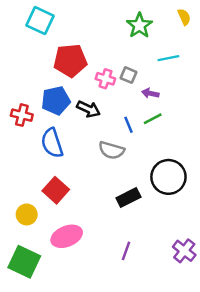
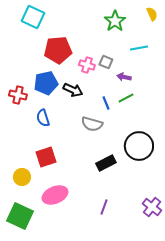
blue semicircle: (52, 143) -> (43, 118), size x0.7
red square: (56, 190) -> (46, 157), turned 30

